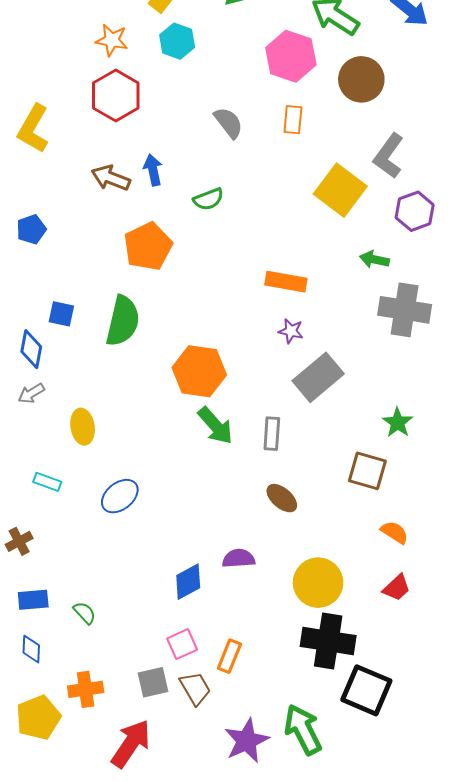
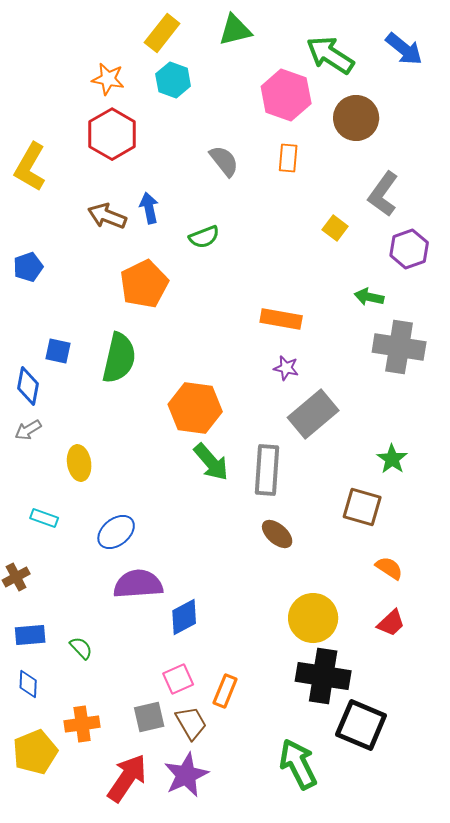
yellow square: (340, 190) -> (335, 228), size x0.5
gray rectangle: (272, 434) -> (267, 470), size x1.5
purple semicircle: (239, 558) -> (138, 584), moved, size x1.5
purple star: (247, 741) -> (186, 775), moved

